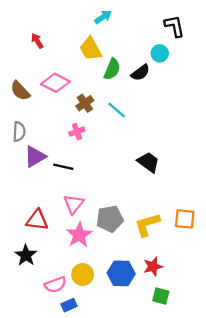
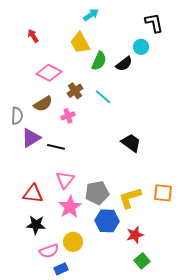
brown semicircle: (20, 91) -> (43, 104), moved, turned -78
black star: (26, 255) -> (36, 225), moved, turned -30
blue hexagon: (121, 273) -> (107, 221), moved
green square: (161, 296) -> (142, 261), turned 35

